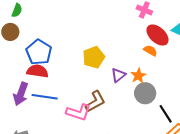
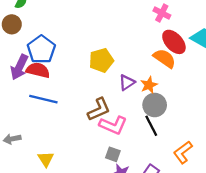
orange semicircle: (150, 51) -> (165, 58), size x1.5
purple arrow: (21, 94) -> (19, 67), moved
pink L-shape: (78, 112) -> (113, 125), moved
black line: (166, 114) -> (151, 126), moved

